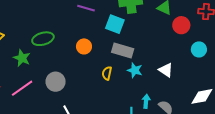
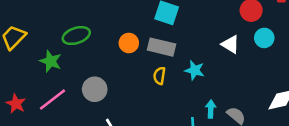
cyan circle: (199, 49) -> (264, 38), moved
gray rectangle: (123, 50) -> (162, 47), moved
white triangle: (166, 70) -> (231, 44), moved

